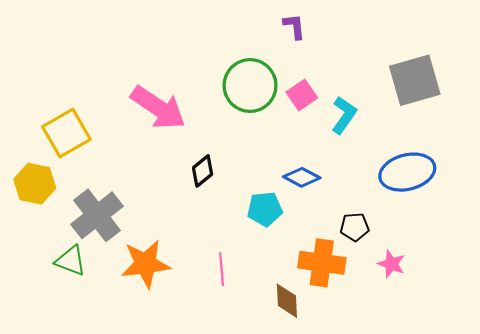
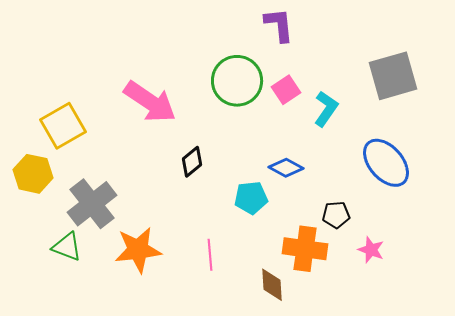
purple L-shape: (294, 26) -> (279, 25), size x1.4
blue ellipse: (407, 172) -> (386, 163), turned 63

